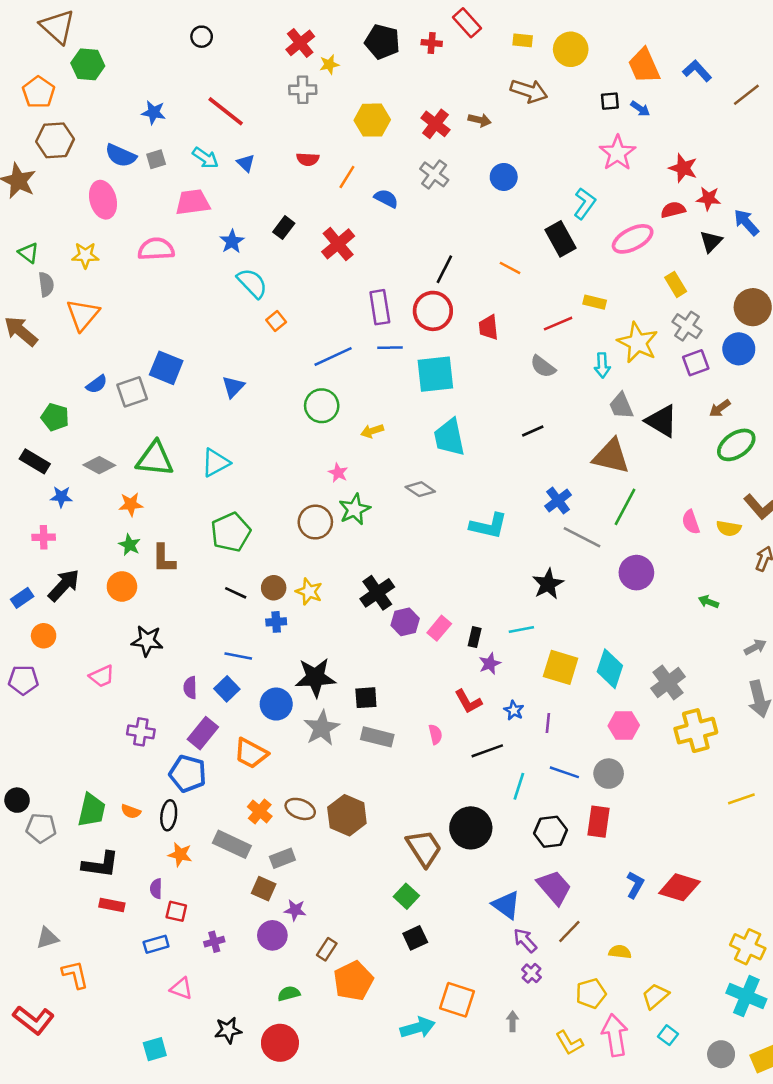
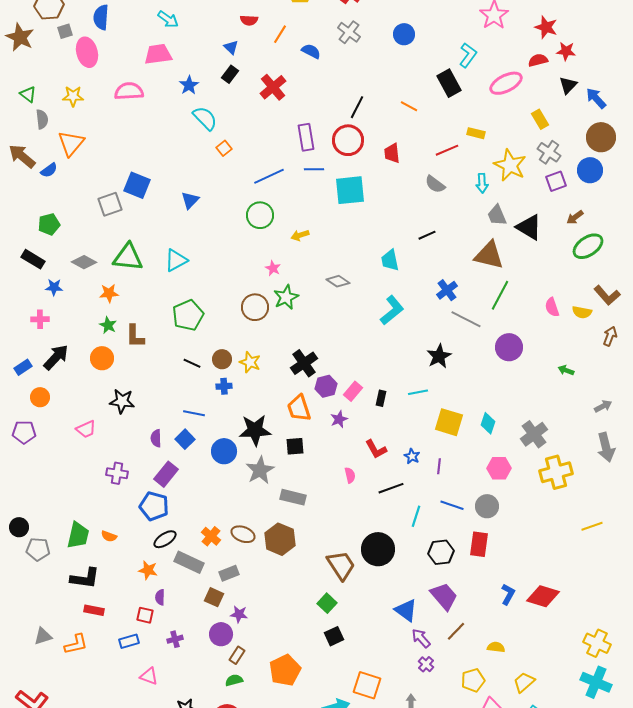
blue semicircle: (121, 155) -> (101, 17), turned 70
gray square: (156, 159) -> (65, 31), moved
blue triangle: (246, 163) -> (231, 47), moved
blue arrow: (746, 222) -> (596, 98), moved
blue semicircle: (97, 384) -> (49, 170), moved
green pentagon: (55, 417) -> (49, 224), turned -30
cyan trapezoid: (449, 437) -> (390, 260), moved, size x0.7
cyan L-shape: (489, 526) -> (392, 310), turned -52
purple star: (490, 664) -> (339, 419), moved
cyan diamond: (610, 669) -> (488, 423), size x0.7
gray rectangle: (377, 737) -> (293, 497), moved
orange trapezoid: (251, 753) -> (299, 408), moved, turned 44
black ellipse: (169, 815) -> (165, 539), moved, turned 50
purple semicircle: (156, 889) -> (160, 597), moved
brown rectangle: (327, 949) -> (237, 655), moved
orange L-shape: (75, 975) -> (76, 644), moved, turned 90

